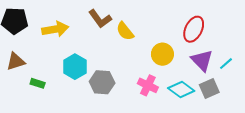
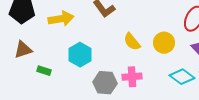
yellow semicircle: (125, 31) -> (132, 42), moved
gray hexagon: (102, 82) -> (105, 83), moved
pink cross: (148, 85) -> (132, 77), moved, turned -30

